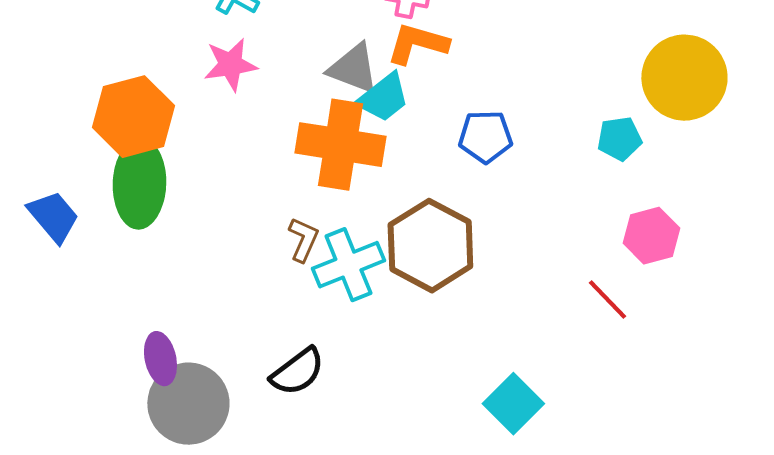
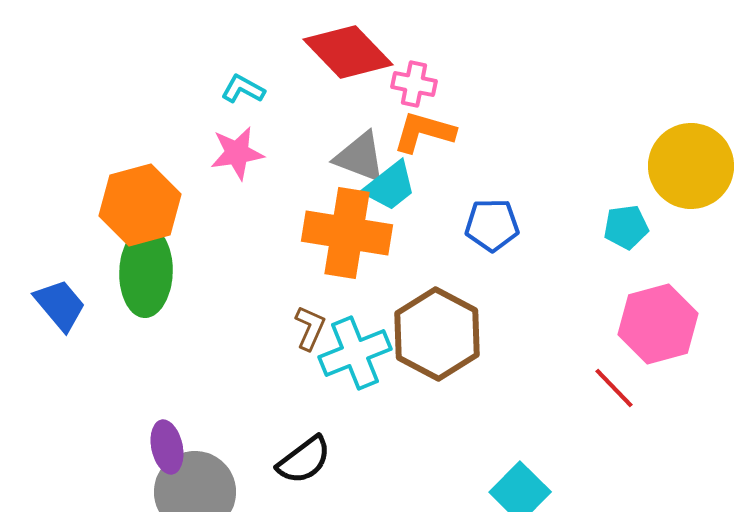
pink hexagon: (651, 236) -> (658, 324), size x1.4

